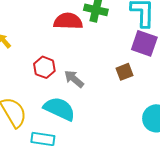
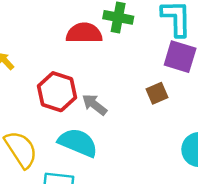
red hexagon: (44, 67) -> (57, 92), size x1.4

